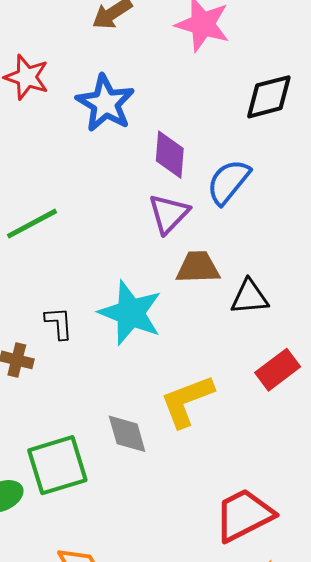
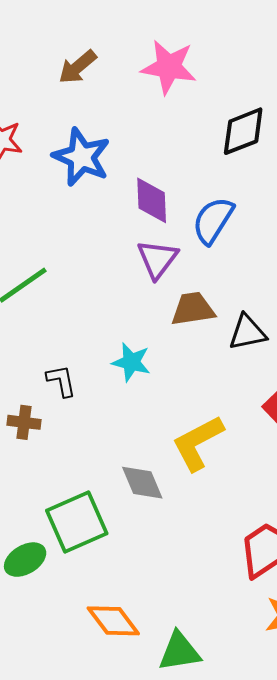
cyan star: (130, 313) -> (131, 362), size x0.6

